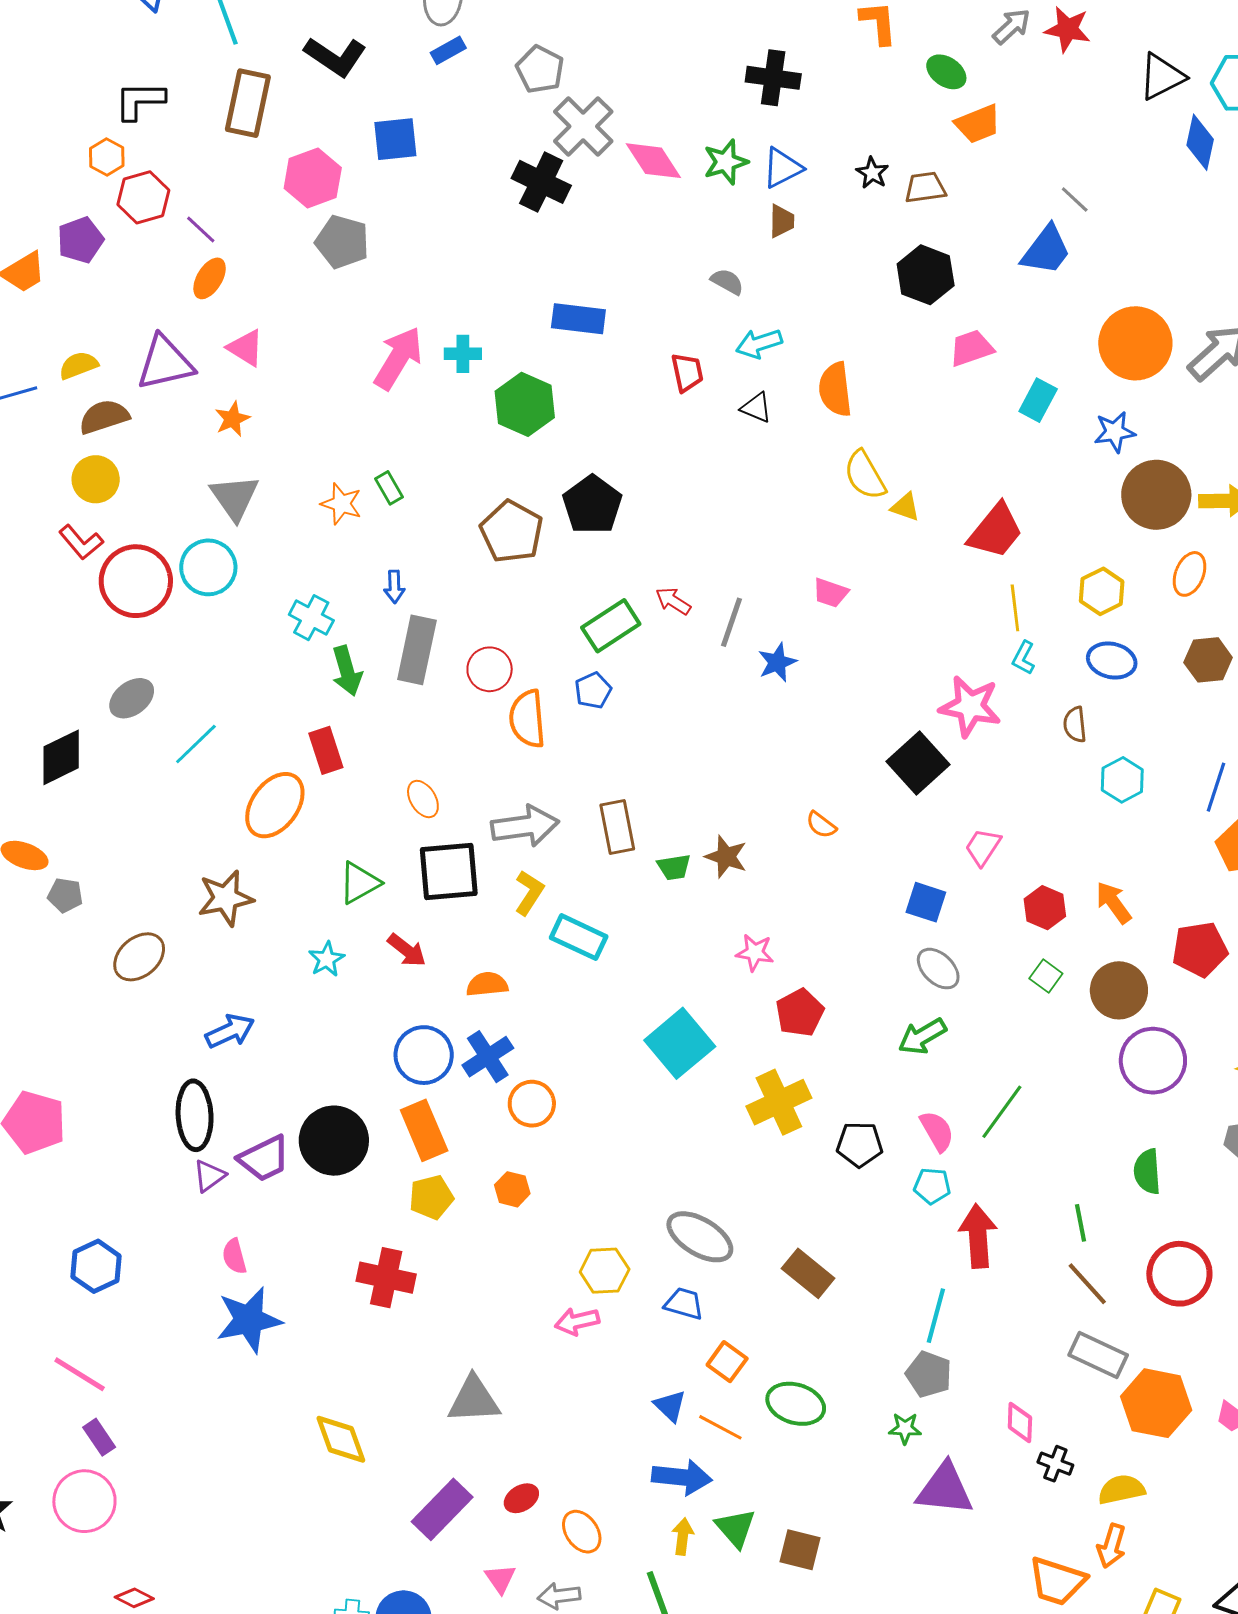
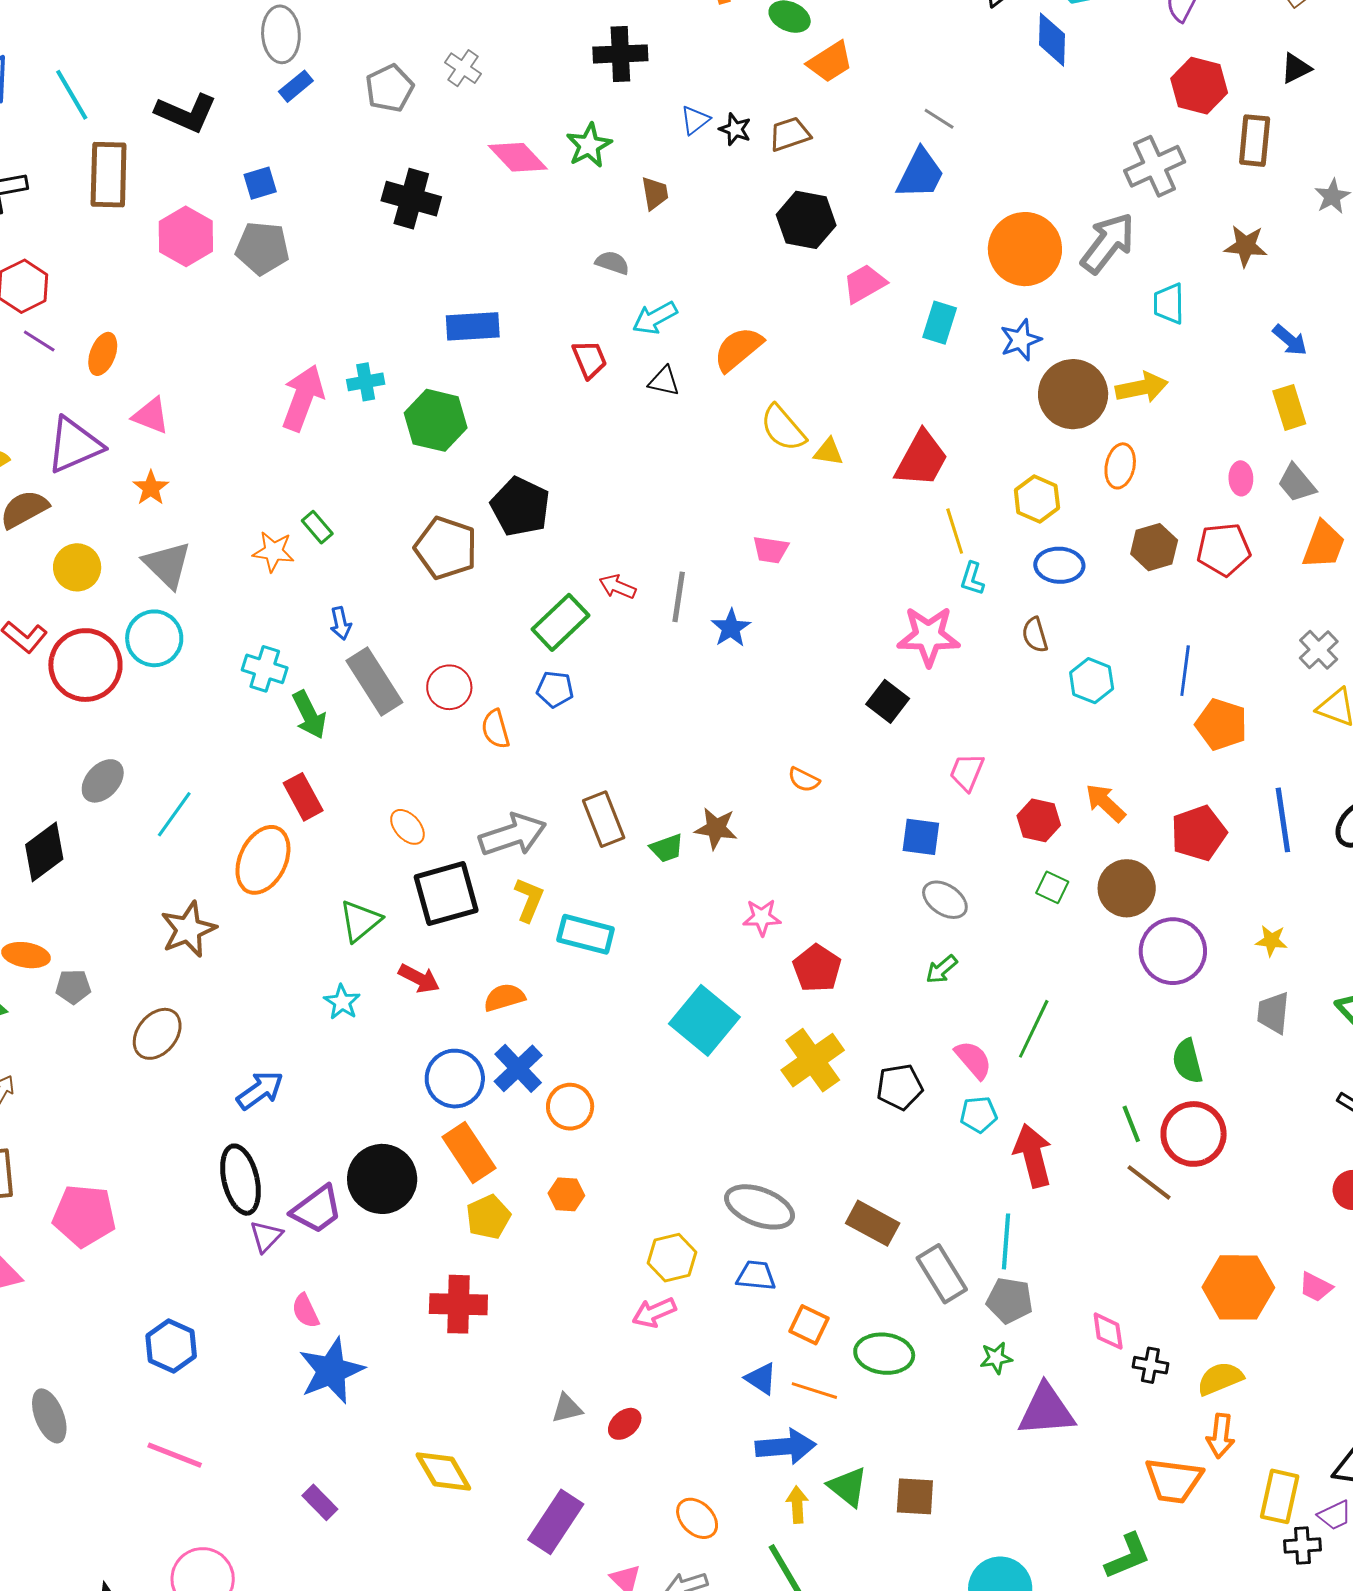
gray pentagon: (540, 69) -> (390, 88), turned 30
gray cross: (583, 126) -> (463, 68), moved, size x0.6
blue square: (395, 139) -> (260, 183), size x0.7
blue triangle: (782, 168) -> (695, 120), moved, size x0.7
purple line: (201, 229) -> (39, 341), moved
gray pentagon: (342, 242) -> (262, 248), moved
orange semicircle: (835, 389) -> (738, 349), turned 68
yellow circle: (96, 479) -> (77, 567), moved
gray rectangle: (417, 650) -> (374, 681), turned -34
blue pentagon: (593, 690) -> (555, 689), turned -30
orange semicircle: (527, 719) -> (495, 729), size x0.7
black square: (918, 763) -> (888, 701), size x0.7
brown star: (226, 898) -> (188, 929), moved
green arrow: (922, 1036) -> (942, 969), size x0.7
red circle: (1179, 1274) -> (1194, 1134), moved
gray rectangle: (1098, 1355) -> (942, 1274), moved, turned 44
gray triangle: (474, 1400) -> (567, 1408), size x0.6
purple rectangle: (99, 1437) -> (320, 1502), moved
red ellipse: (521, 1498) -> (625, 1424), moved

